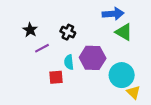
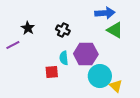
purple line: (42, 48) -> (13, 45), moved
cyan circle: (122, 75) -> (100, 76), moved
yellow triangle: (133, 92) -> (116, 86), moved

